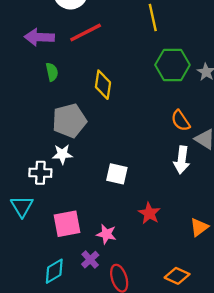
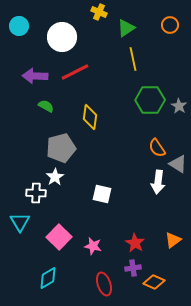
green semicircle: (52, 72) -> (46, 106), turned -49
white star: (62, 154) -> (55, 177), turned -30
red star: (149, 213) -> (135, 243), moved
pink square: (67, 224) -> (59, 237), turned -35
purple cross: (90, 260) -> (133, 268), moved, turned 35

